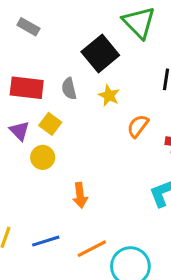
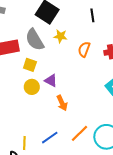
gray semicircle: (69, 89) -> (35, 40), size x1.6
purple triangle: (19, 131) -> (51, 80), moved

